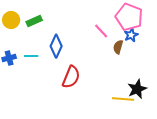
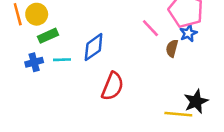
green rectangle: (34, 21) -> (48, 36), moved
blue diamond: (56, 46) -> (94, 47), turned 30

